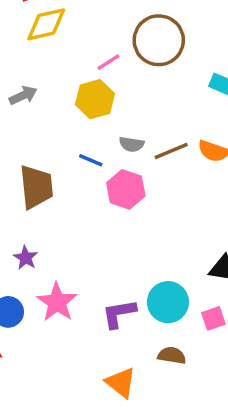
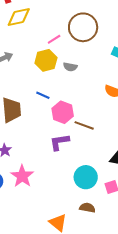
gray semicircle: (132, 144) -> (70, 67), moved
brown line: (171, 151) -> (84, 125), moved, turned 42
purple L-shape: (119, 314) -> (59, 142), moved

